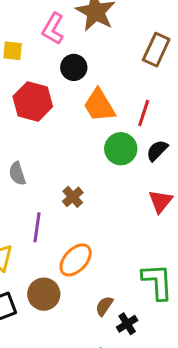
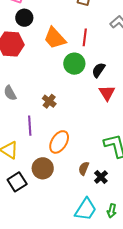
black circle: (74, 67) -> (24, 18), moved
black semicircle: (157, 150) -> (98, 70), moved

